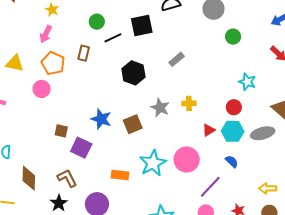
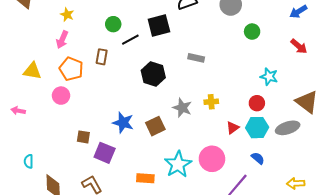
gray rectangle: (177, 59) -> (196, 58), turned 56

